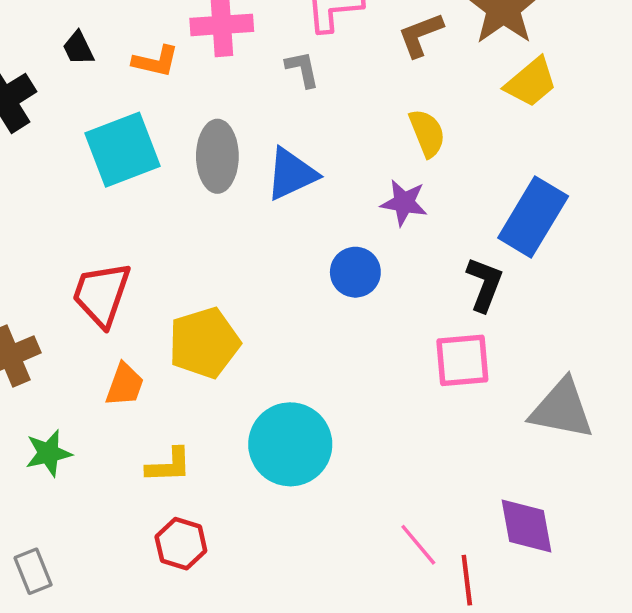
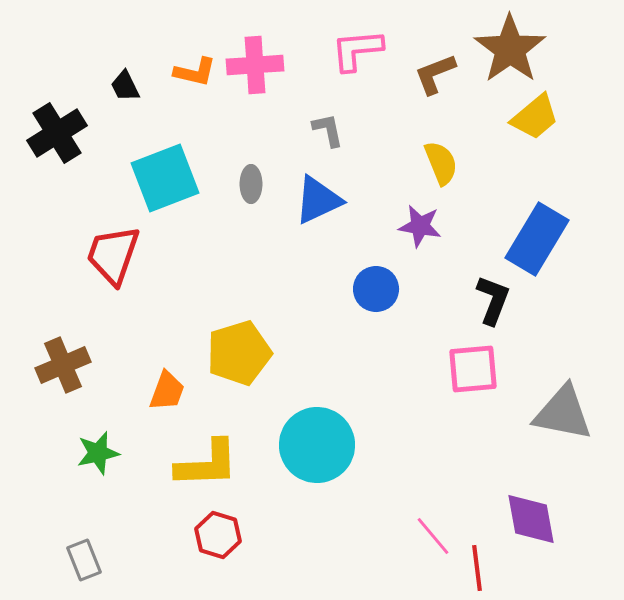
orange L-shape: (156, 61) -> (195, 72), moved
gray L-shape: (302, 69) -> (328, 130), moved
gray ellipse: (217, 156) -> (251, 184), size x0.6
red trapezoid: (101, 294) -> (113, 255), moved
yellow L-shape: (169, 465) -> (207, 464), size x1.5

